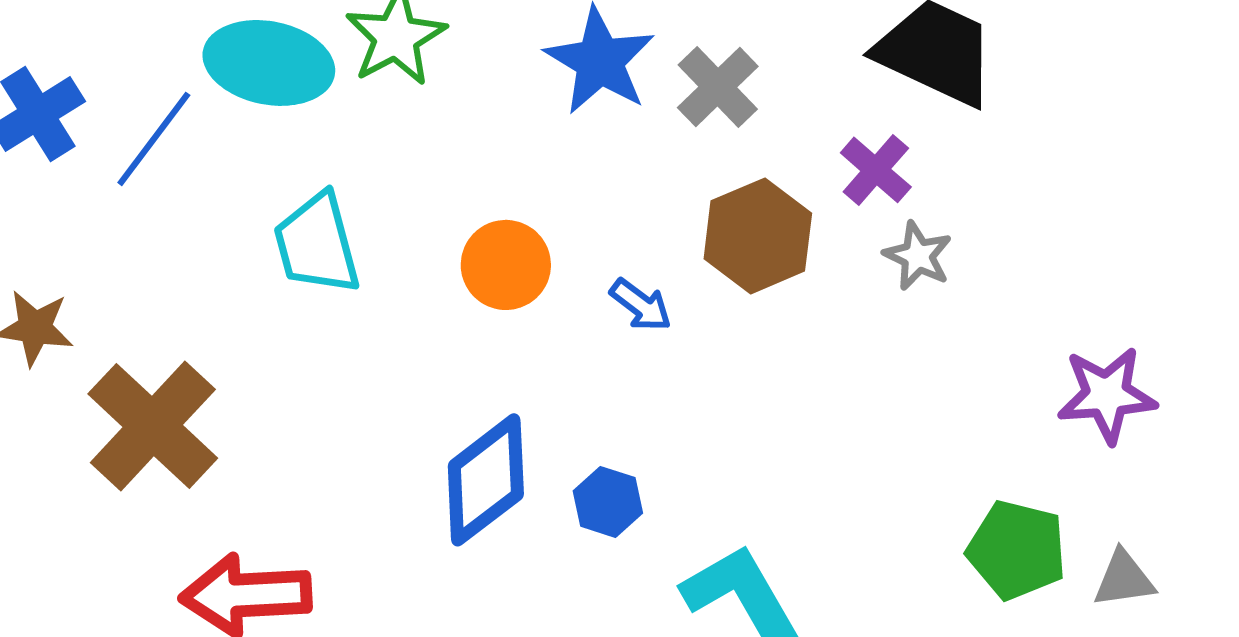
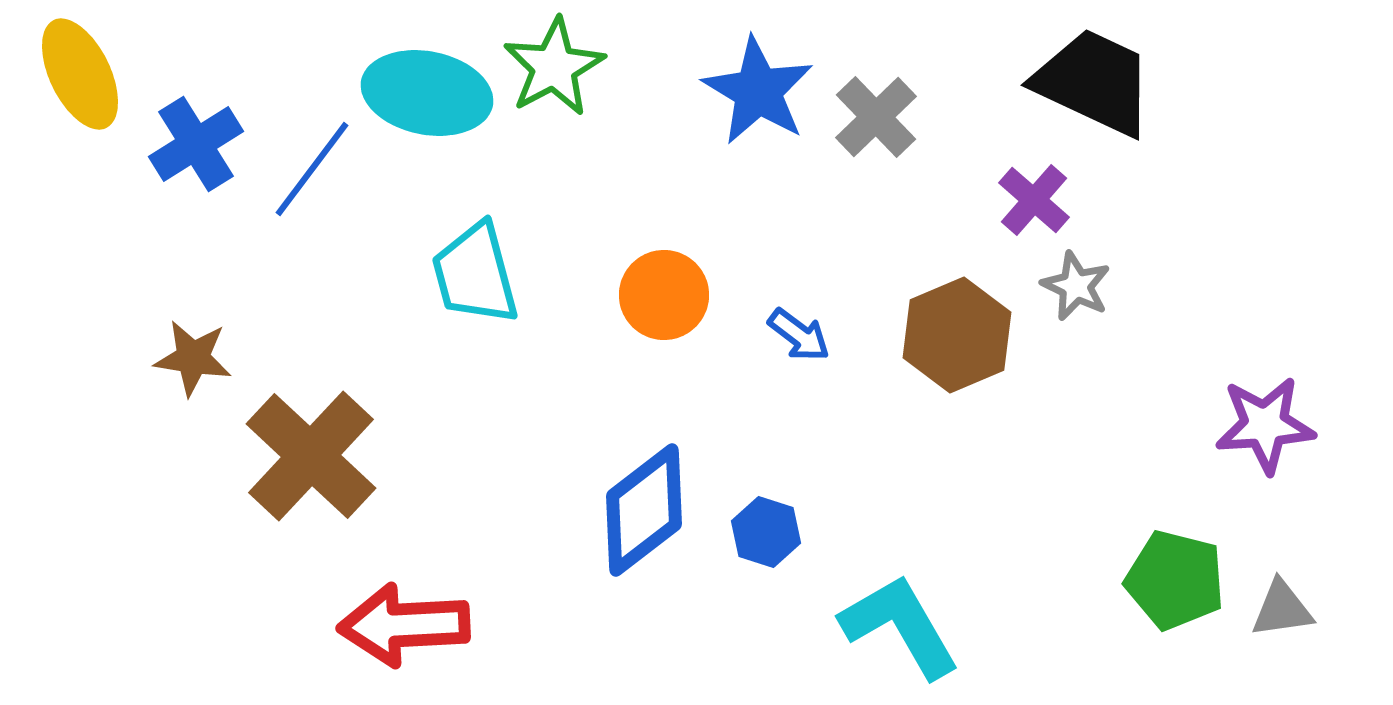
brown hexagon: (758, 236) -> (957, 335), moved

